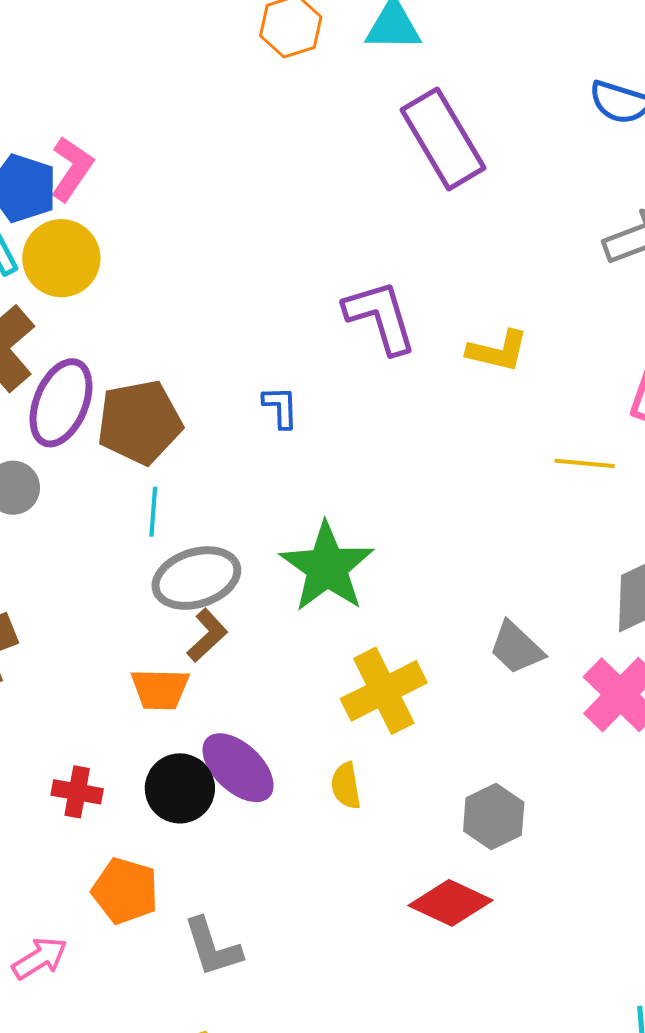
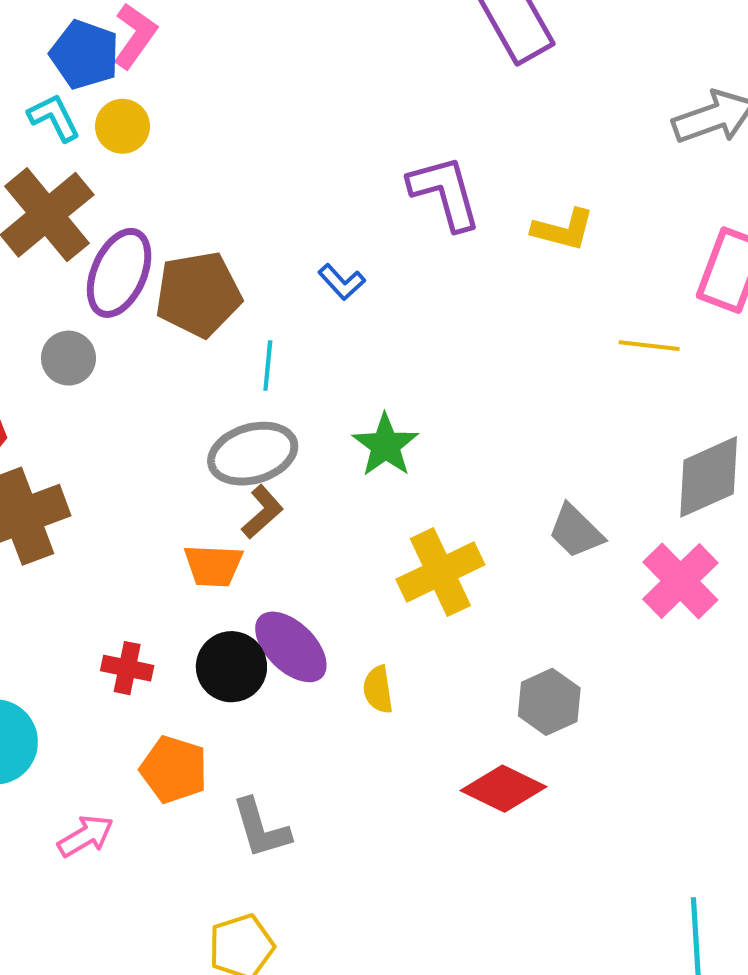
yellow circle: (61, 258) -> (122, 126), size x0.7
blue L-shape: (281, 407) -> (342, 282), turned 138
cyan line: (153, 512) -> (268, 365), moved
green star: (327, 567) -> (385, 445), size x0.7
yellow semicircle: (346, 786) -> (378, 690), moved

